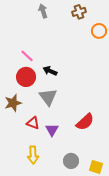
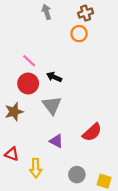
orange circle: (99, 31) -> (79, 34), moved
red triangle: (33, 123) -> (12, 154), moved
purple triangle: (52, 130) -> (56, 141), turned -32

